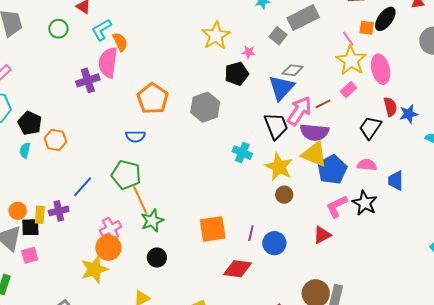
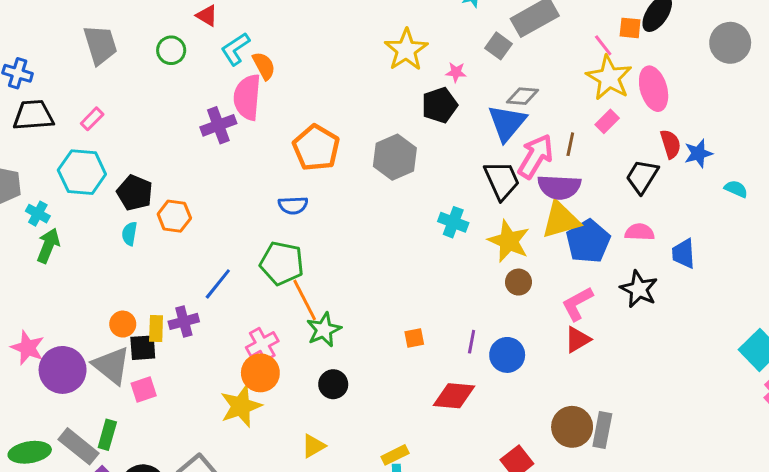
brown line: (323, 104) -> (570, 144), turned -49
yellow triangle: (314, 154) -> (561, 220), turned -36
pink L-shape: (337, 206) -> (577, 304), moved
orange square: (213, 229) -> (414, 338), size x0.5

